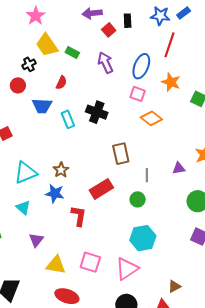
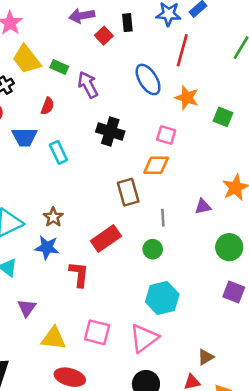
purple arrow: (105, 63) -> (88, 85), moved
blue ellipse: (141, 66) -> (148, 79), turned -50
pink square: (138, 94) -> (166, 135), moved
black cross: (97, 112) -> (110, 131), moved
orange diamond: (151, 118) -> (156, 165), moved, turned -35

